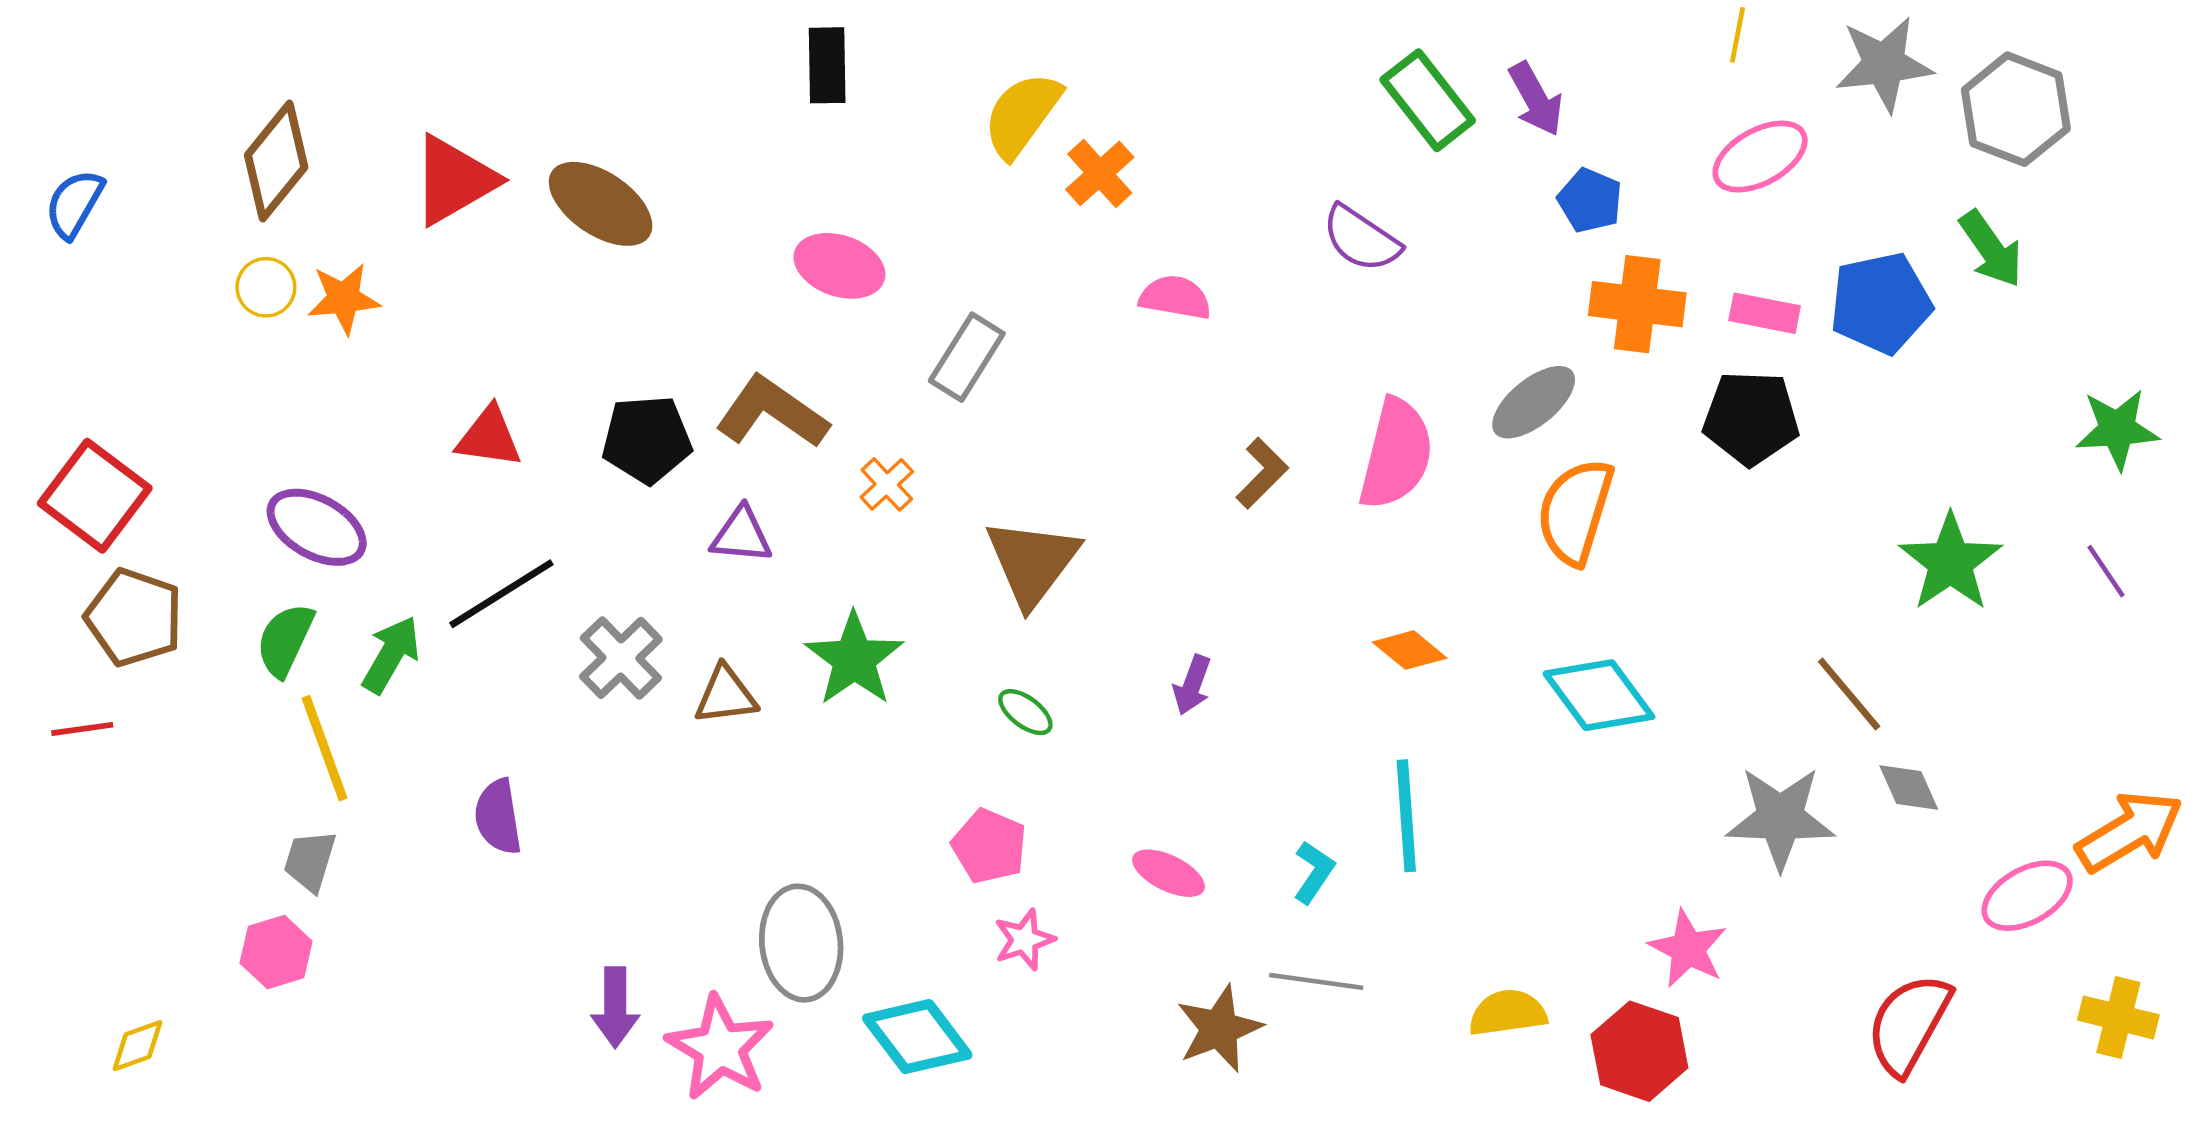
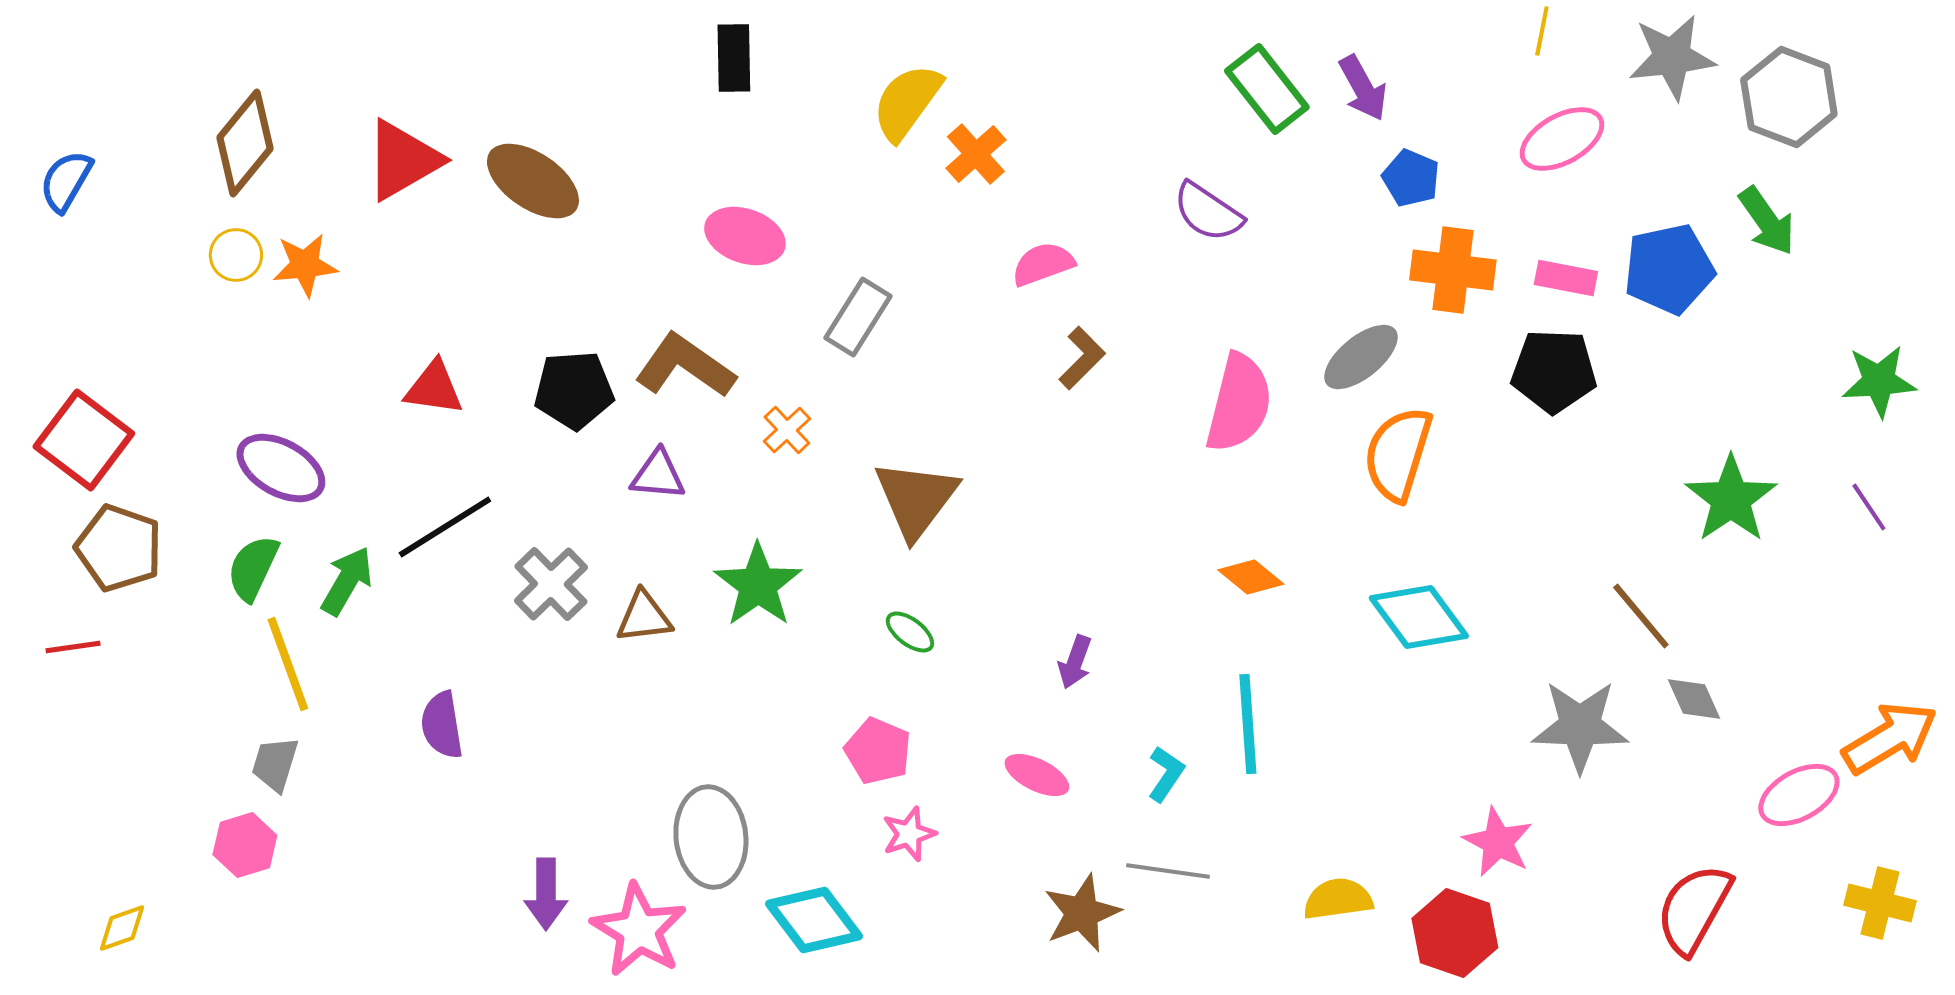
pink semicircle: (1175, 297) -> (1043, 264), turned -30
brown L-shape: (1262, 473) -> (1082, 358), moved
purple arrow: (1192, 685) -> (1075, 662), moved

